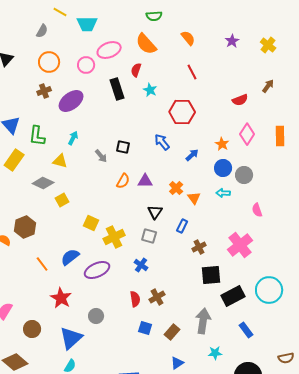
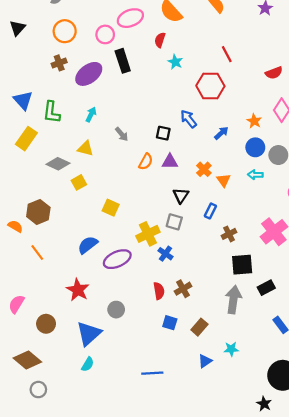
red line: (192, 72) -> (227, 54), moved
black rectangle: (117, 89) -> (123, 61), moved
black square: (123, 147) -> (163, 133), moved
yellow triangle: (60, 161) -> (85, 148), moved
yellow cross: (114, 237) -> (148, 234), moved
orange line: (42, 264) -> (37, 253), moved
black rectangle: (233, 296) -> (266, 288), size x0.7
gray arrow: (203, 321) -> (233, 300), moved
cyan star: (215, 353) -> (231, 349), moved

